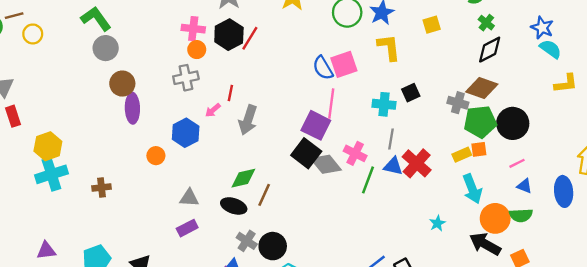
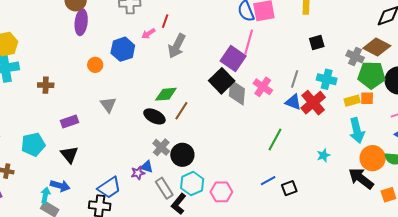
cyan cross: (384, 104) -> (327, 79), moved
gray diamond: (326, 164) -> (237, 92), turned 36
green line: (368, 180) -> (275, 140), moved
gray triangle: (189, 198) -> (108, 105), moved, turned 42
purple rectangle: (187, 228) -> (70, 122), moved

